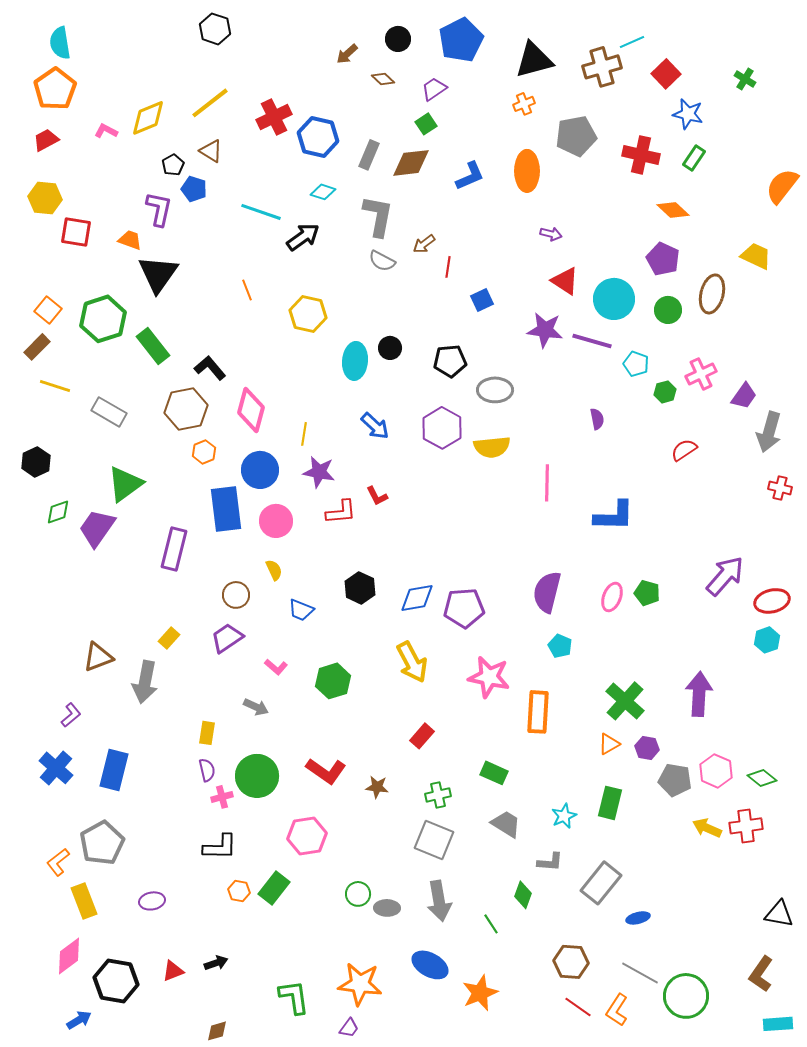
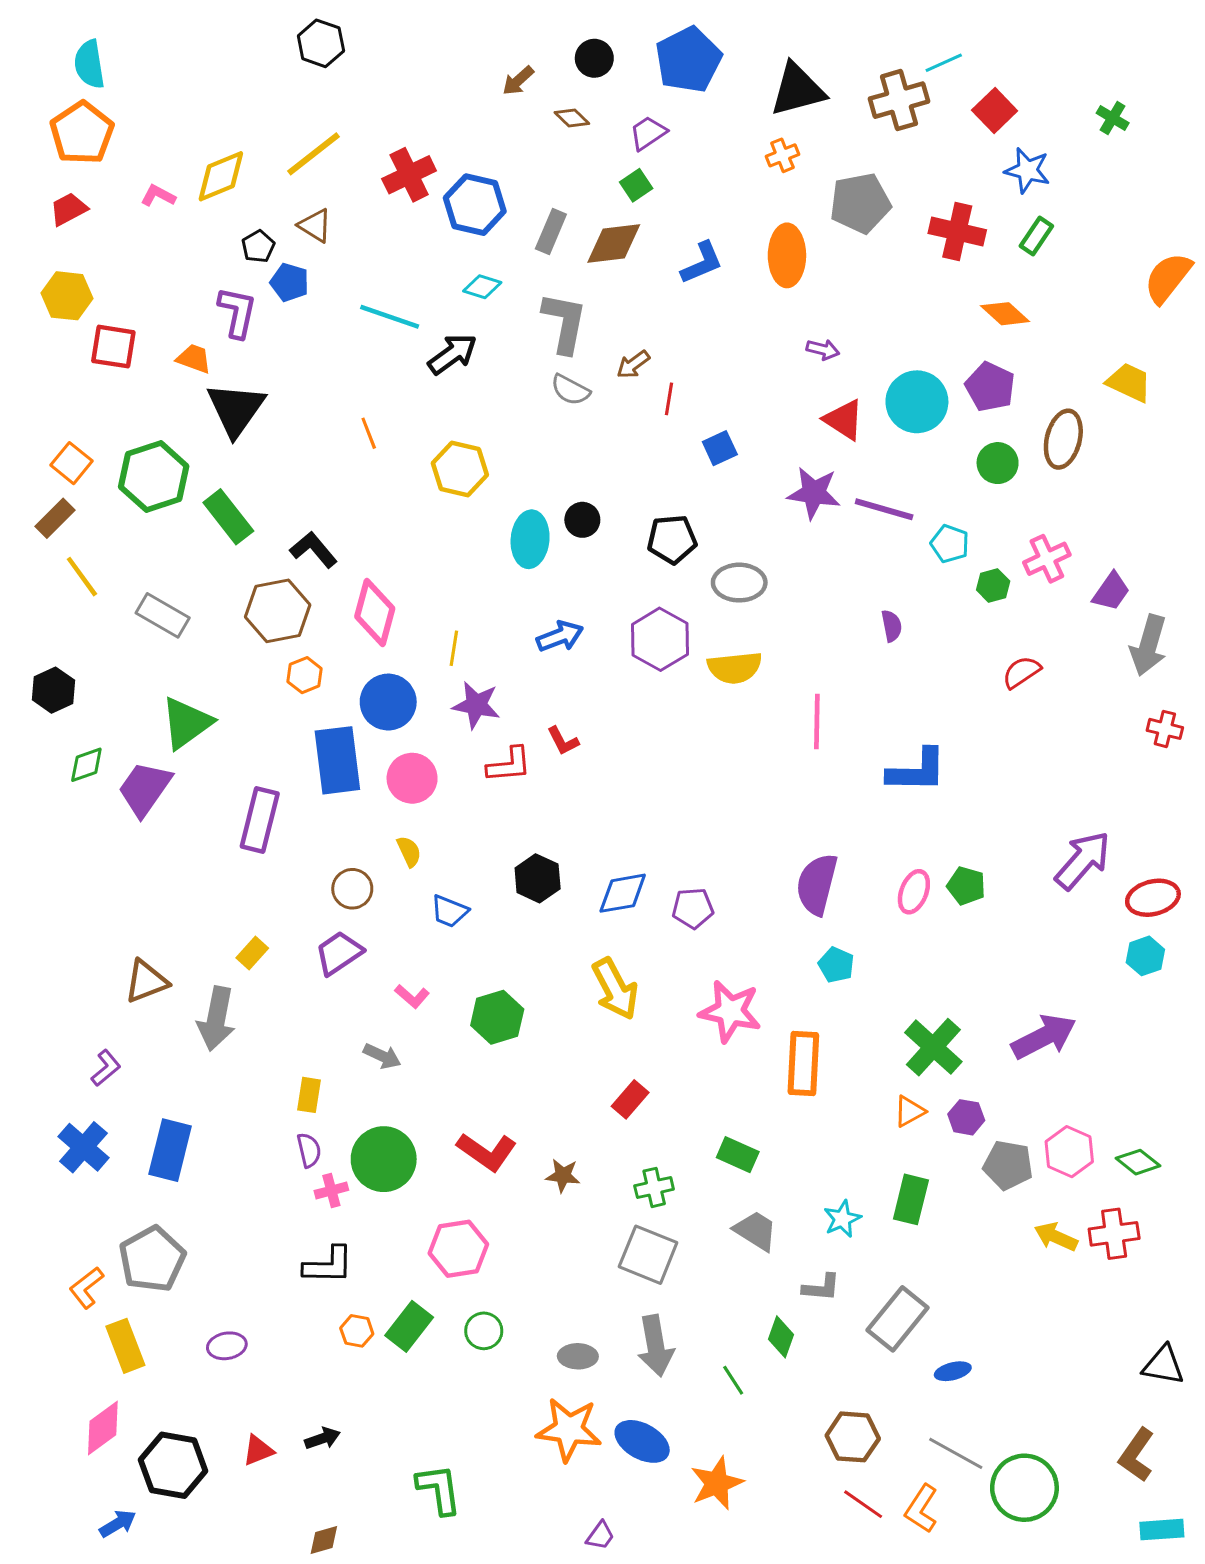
cyan circle: (614, 299) -> (917, 402), moved
yellow line: (55, 386) -> (82, 577), turned 36
blue arrow: (375, 426) -> (560, 636), turned -64
purple pentagon: (464, 608) -> (693, 908), size x0.7
purple arrow: (699, 694) -> (1044, 1037), turned 60
green circle: (358, 894) -> (484, 1331), moved
orange star: (360, 984) -> (569, 1429), moved
purple trapezoid: (349, 1028) -> (600, 1536), moved

